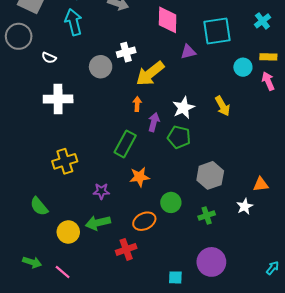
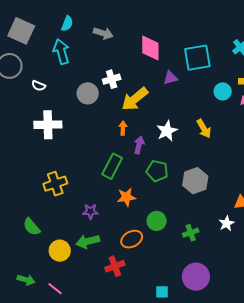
green pentagon: (179, 137) -> (157, 171), moved
gray hexagon: (210, 175) -> (195, 181), moved

